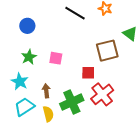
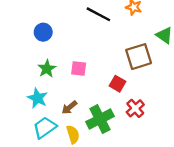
red square: (88, 73) -> (118, 84), turned 32
brown arrow: (46, 91) -> (69, 107), turned -120
red cross: (102, 94) -> (135, 108), size x0.7

